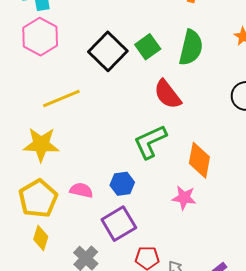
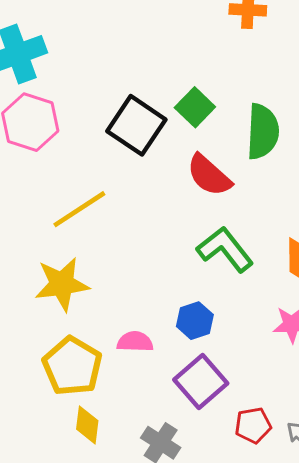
green semicircle: (191, 48) -> (263, 132), moved
red semicircle: (168, 94) -> (209, 175), moved
green L-shape: (150, 142) -> (225, 249), turned 87

